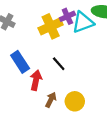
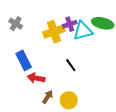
black line: (59, 64) -> (71, 65), moved
red arrow: (36, 80) -> (36, 78), turned -96

